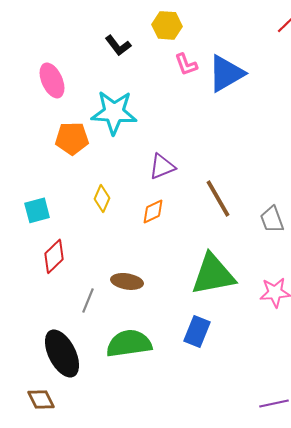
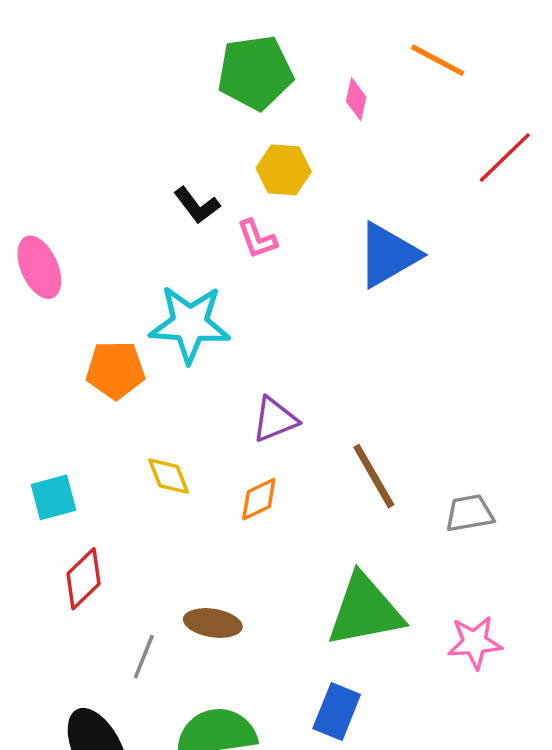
pink L-shape: (186, 64) -> (257, 239), moved
pink ellipse: (52, 80) -> (39, 267), moved
yellow diamond: (102, 198) -> (169, 476), turned -44
gray trapezoid: (272, 219) -> (469, 513), turned 100

